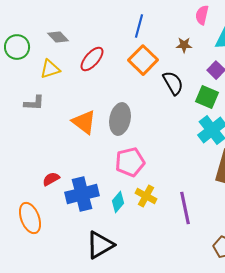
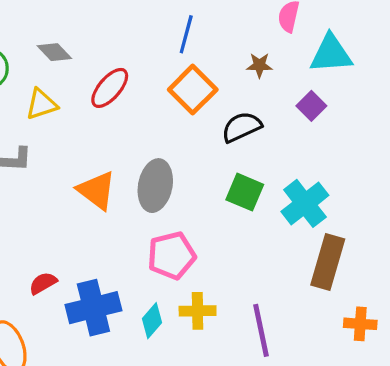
black semicircle: (173, 83) -> (241, 127), turned -85
green square: (207, 97) -> (245, 192), moved
yellow cross: (146, 196) -> (198, 311), turned -30

